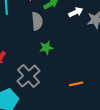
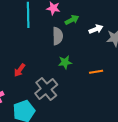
orange line: (76, 84) -> (96, 72), moved

